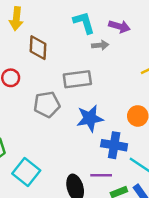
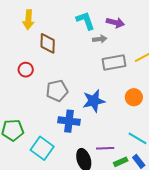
gray rectangle: (77, 79) -> (114, 63), moved
blue cross: (114, 145) -> (69, 121), moved

